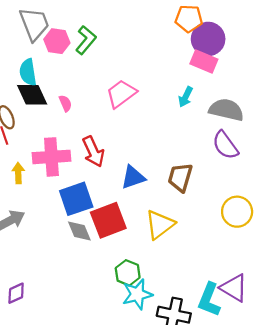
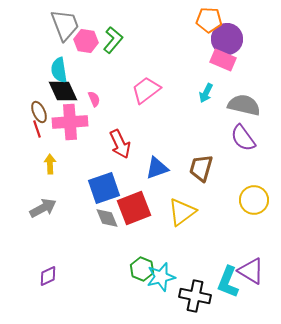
pink cross: (51, 157) -> (70, 122), moved
green hexagon: (128, 273) -> (142, 269), moved

